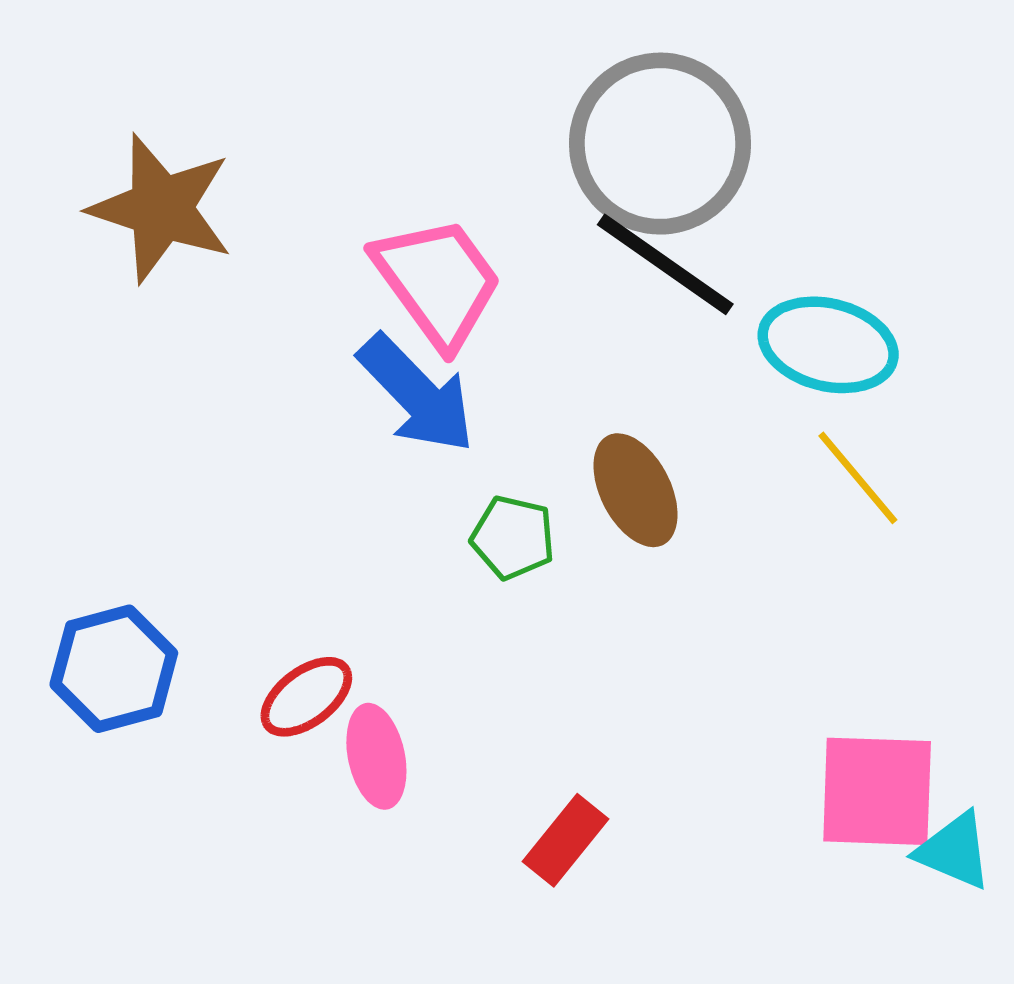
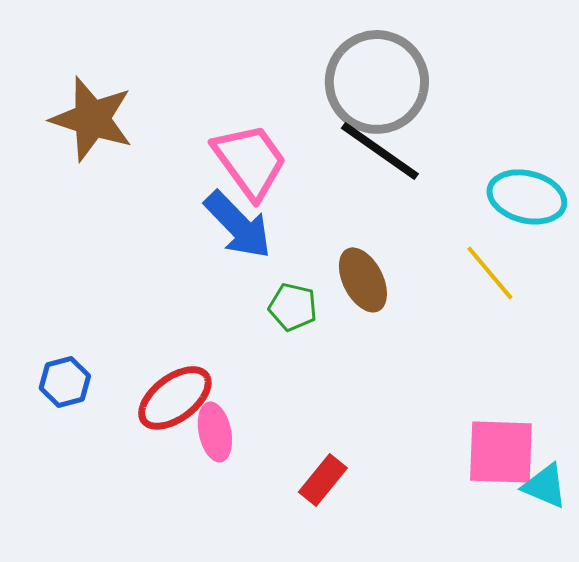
cyan ellipse: (828, 345) -> (527, 197), moved
blue hexagon: (114, 669) -> (65, 382), size x0.7
red ellipse: (306, 697) -> (175, 398), size x1.4

